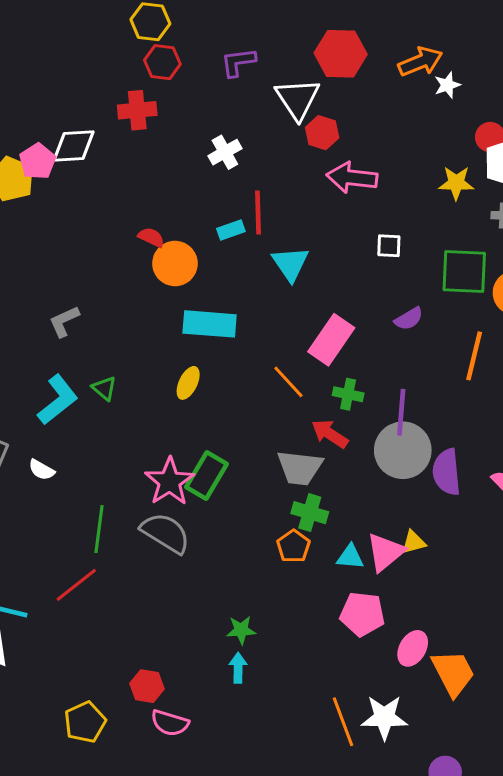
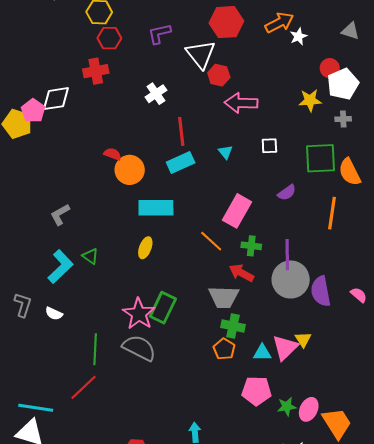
cyan rectangle: (231, 230) -> (181, 162), moved, size x1.5
cyan triangle: (290, 264) -> (225, 152), moved, size x0.6
yellow triangle: (414, 542) -> (303, 339), turned -42
pink pentagon: (362, 614) -> (257, 391), moved
green star: (241, 630) -> (287, 407), moved

